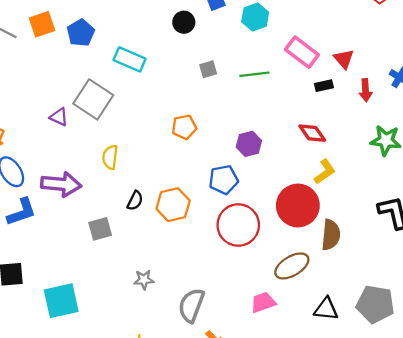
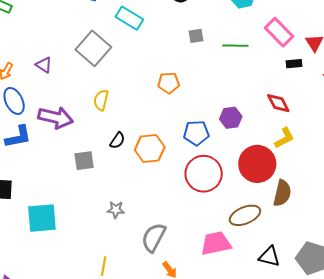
purple triangle: (59, 117) -> (44, 65), moved
purple hexagon: (249, 144) -> (231, 118), moved
pink trapezoid: (263, 302) -> (216, 243), size x1.4

